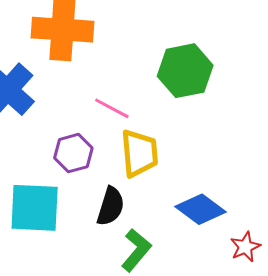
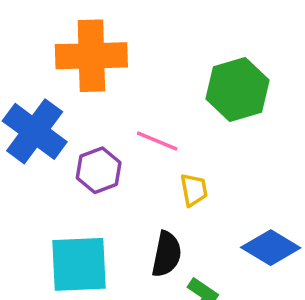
purple hexagon: (73, 153) -> (99, 170), moved
yellow trapezoid: (139, 153) -> (194, 190), size x0.6

